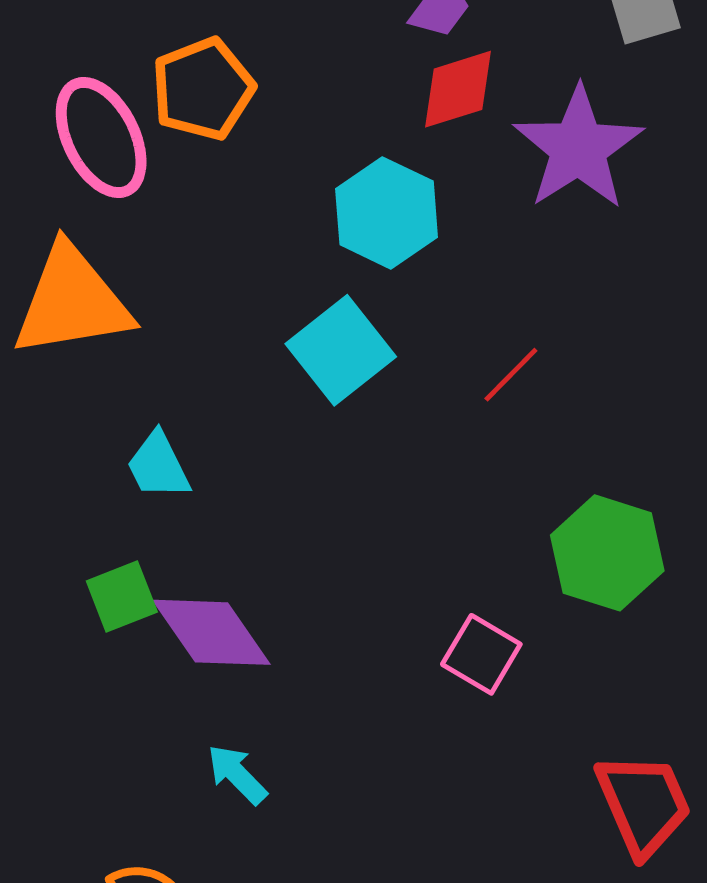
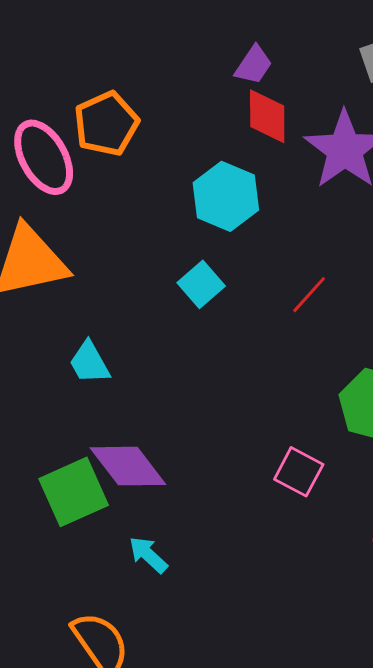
red diamond: (458, 89) -> (267, 116), turned -70
cyan square: (341, 350) -> (201, 284), size x0.7
green square: (122, 597) -> (74, 492), moved, size x1.5

